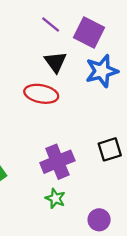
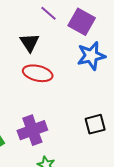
black triangle: (55, 62) -> (30, 43), moved
purple cross: (57, 162) -> (32, 130), moved

